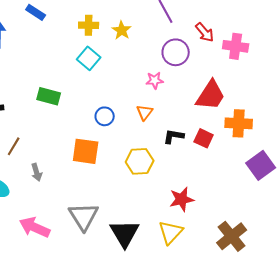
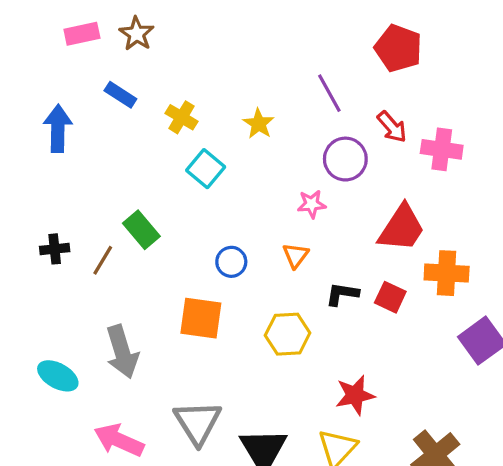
yellow cross: (89, 25) -> (182, 117), moved, turned 30
green rectangle: (49, 96) -> (141, 230), turned 35
brown line: (14, 146) -> (103, 260), moved
gray arrow: (37, 172) -> (122, 352), size x1.8

